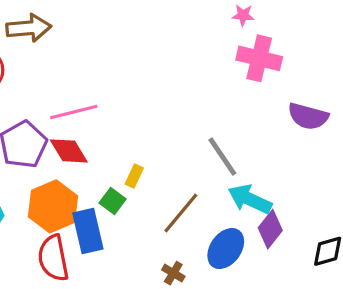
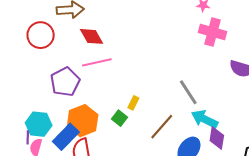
red diamond: (69, 151) -> (92, 36), moved
purple diamond: (270, 229) -> (217, 138), turned -30
blue rectangle: (88, 231) -> (66, 137), moved, turned 56

